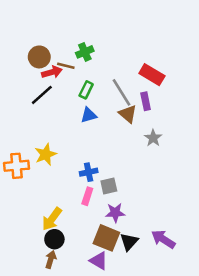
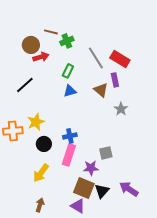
brown line: (66, 66) -> (51, 32), moved
gray line: (122, 92) -> (96, 58), moved
black line: (42, 95) -> (25, 85), moved
gray square: (109, 186) -> (106, 153), moved
pink rectangle: (87, 196) -> (69, 155), size x1.5
black circle: (54, 239) -> (44, 144), moved

